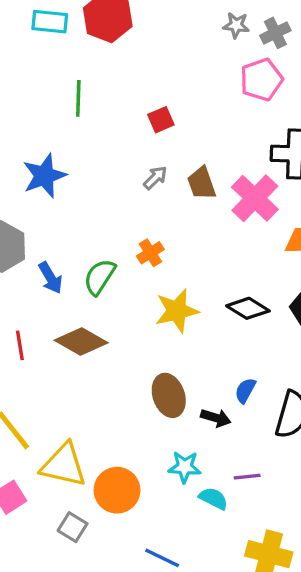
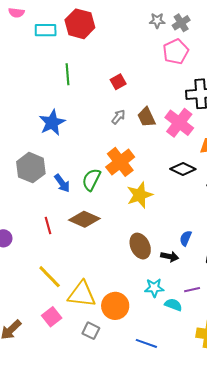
orange cross: (150, 253) -> (120, 162), size x1.8
black diamond: (248, 308) -> (183, 169), moved

